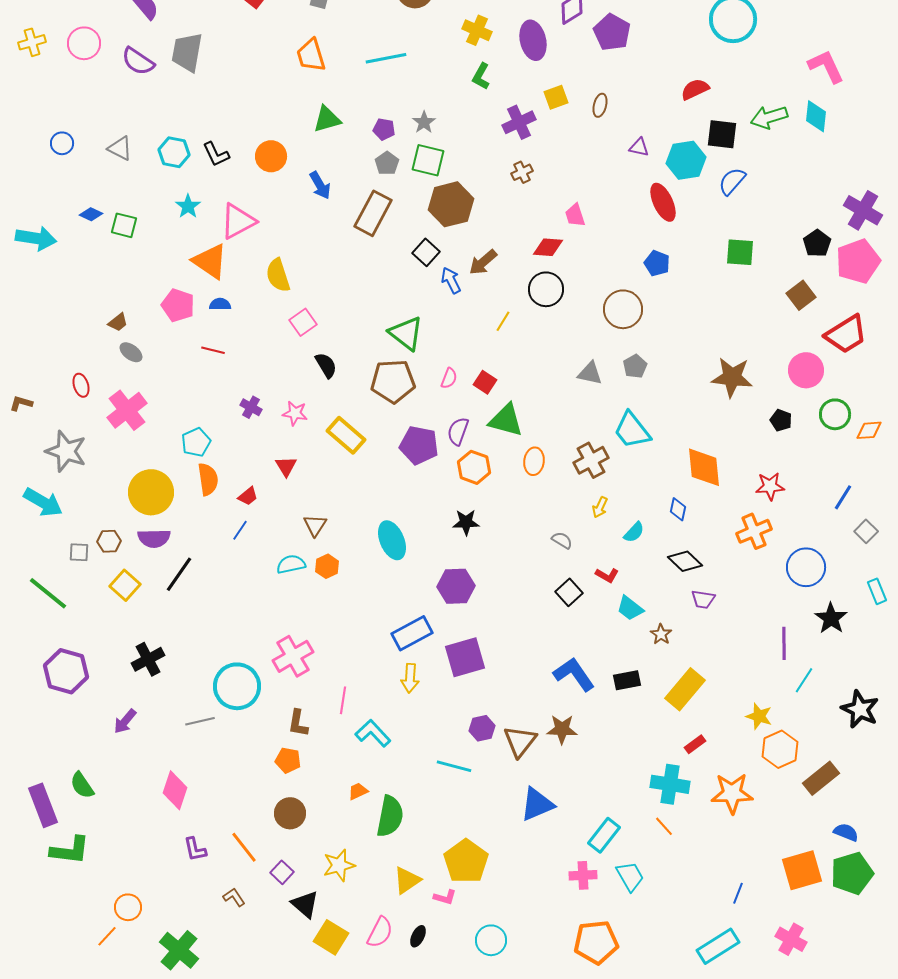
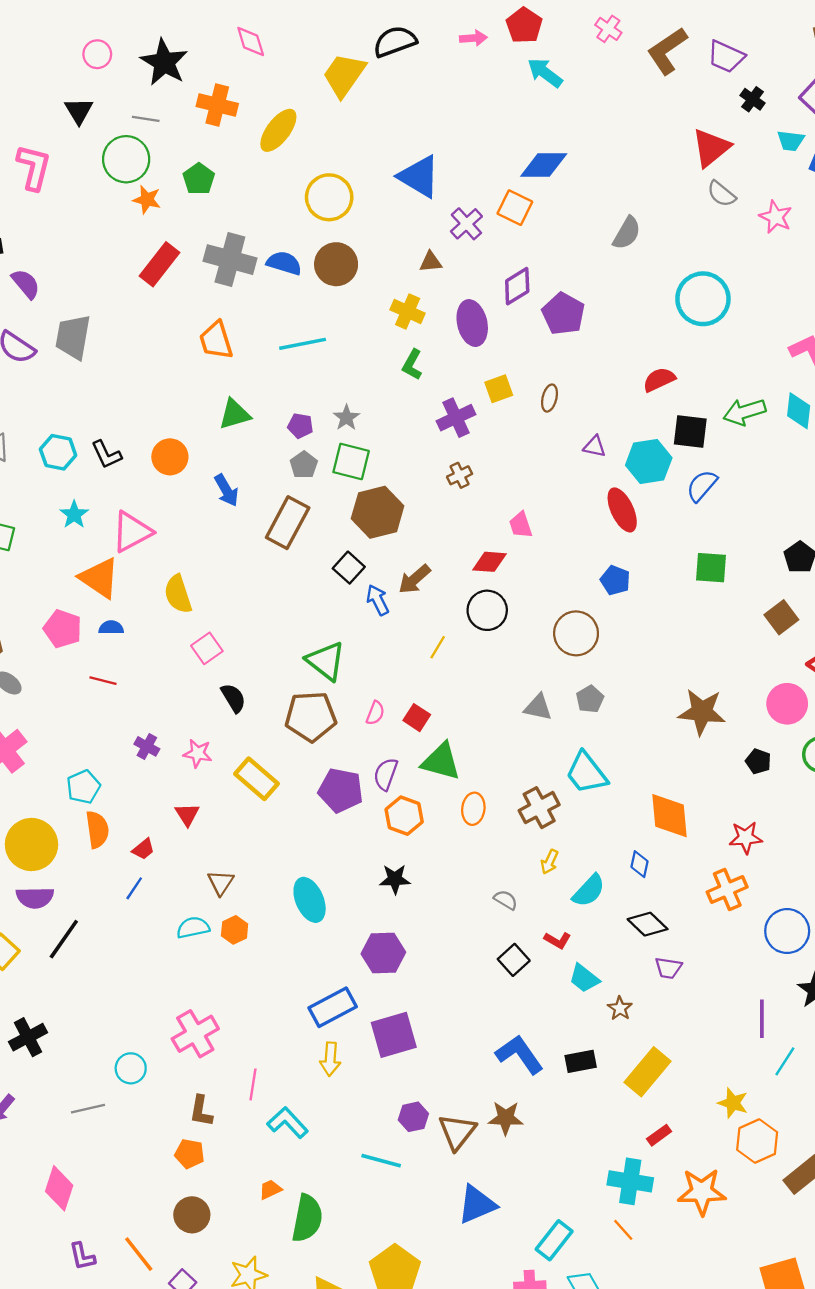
cyan semicircle: (634, 532) -> (589, 891), size x1.4
cyan circle: (237, 686) -> (131, 1068), size x0.6

